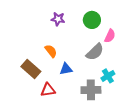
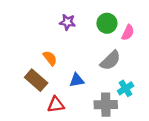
pink semicircle: (110, 36) -> (128, 33), moved
orange semicircle: (51, 51) -> (50, 58), moved

